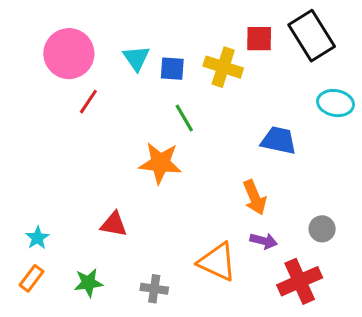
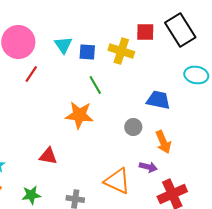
orange arrow: (255, 197) -> (163, 142), moved
gray circle: (322, 229) -> (133, 127), moved

